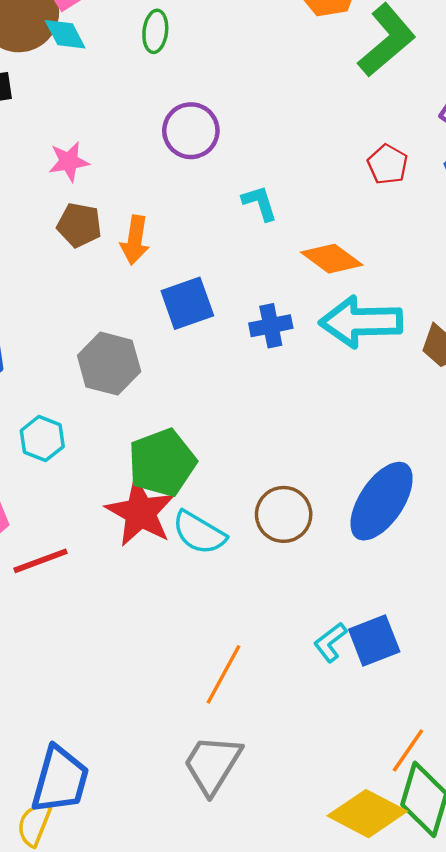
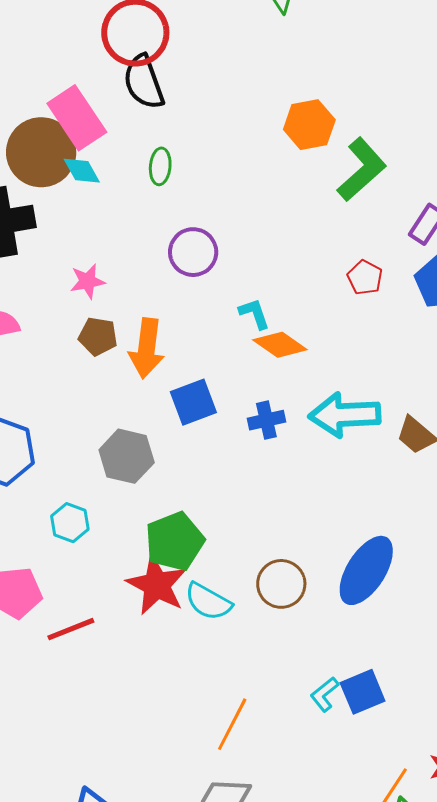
orange arrow: (135, 240) -> (147, 348), size x1.4
orange diamond: (332, 259) -> (280, 345), moved

